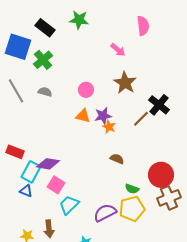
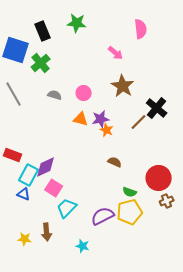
black rectangle: (45, 28) -> (43, 31), turned 30
gray semicircle: (45, 92) -> (55, 95), moved
purple diamond: (48, 164) -> (46, 167), turned -35
brown cross: (169, 198) -> (167, 201), size x0.6

